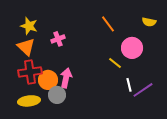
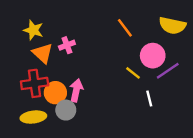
yellow semicircle: (149, 22) -> (172, 25), size x1.6
orange triangle: (26, 47) -> (43, 53), moved
purple line: (143, 90) -> (168, 71), moved

